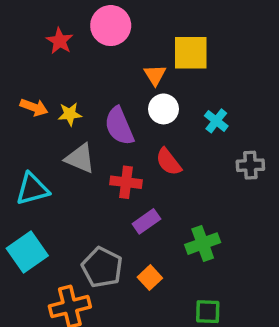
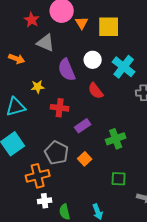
orange triangle: (155, 75) -> (82, 23), moved
yellow star: (70, 114) -> (38, 87), moved
cyan cross: (216, 121) -> (124, 67), size x1.6
gray triangle: (80, 158) -> (46, 43), moved
red cross: (126, 182) -> (60, 108), moved

